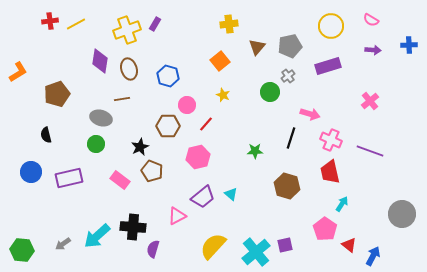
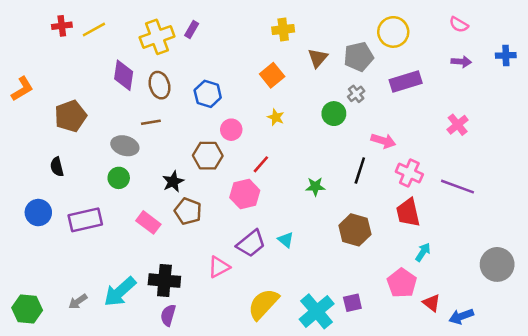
yellow circle: (331, 26) -> (393, 32), moved
red line: (206, 124) -> (261, 164), moved
purple semicircle: (153, 249) -> (168, 315), moved
blue arrow: (373, 256) -> (461, 316), turned -138

